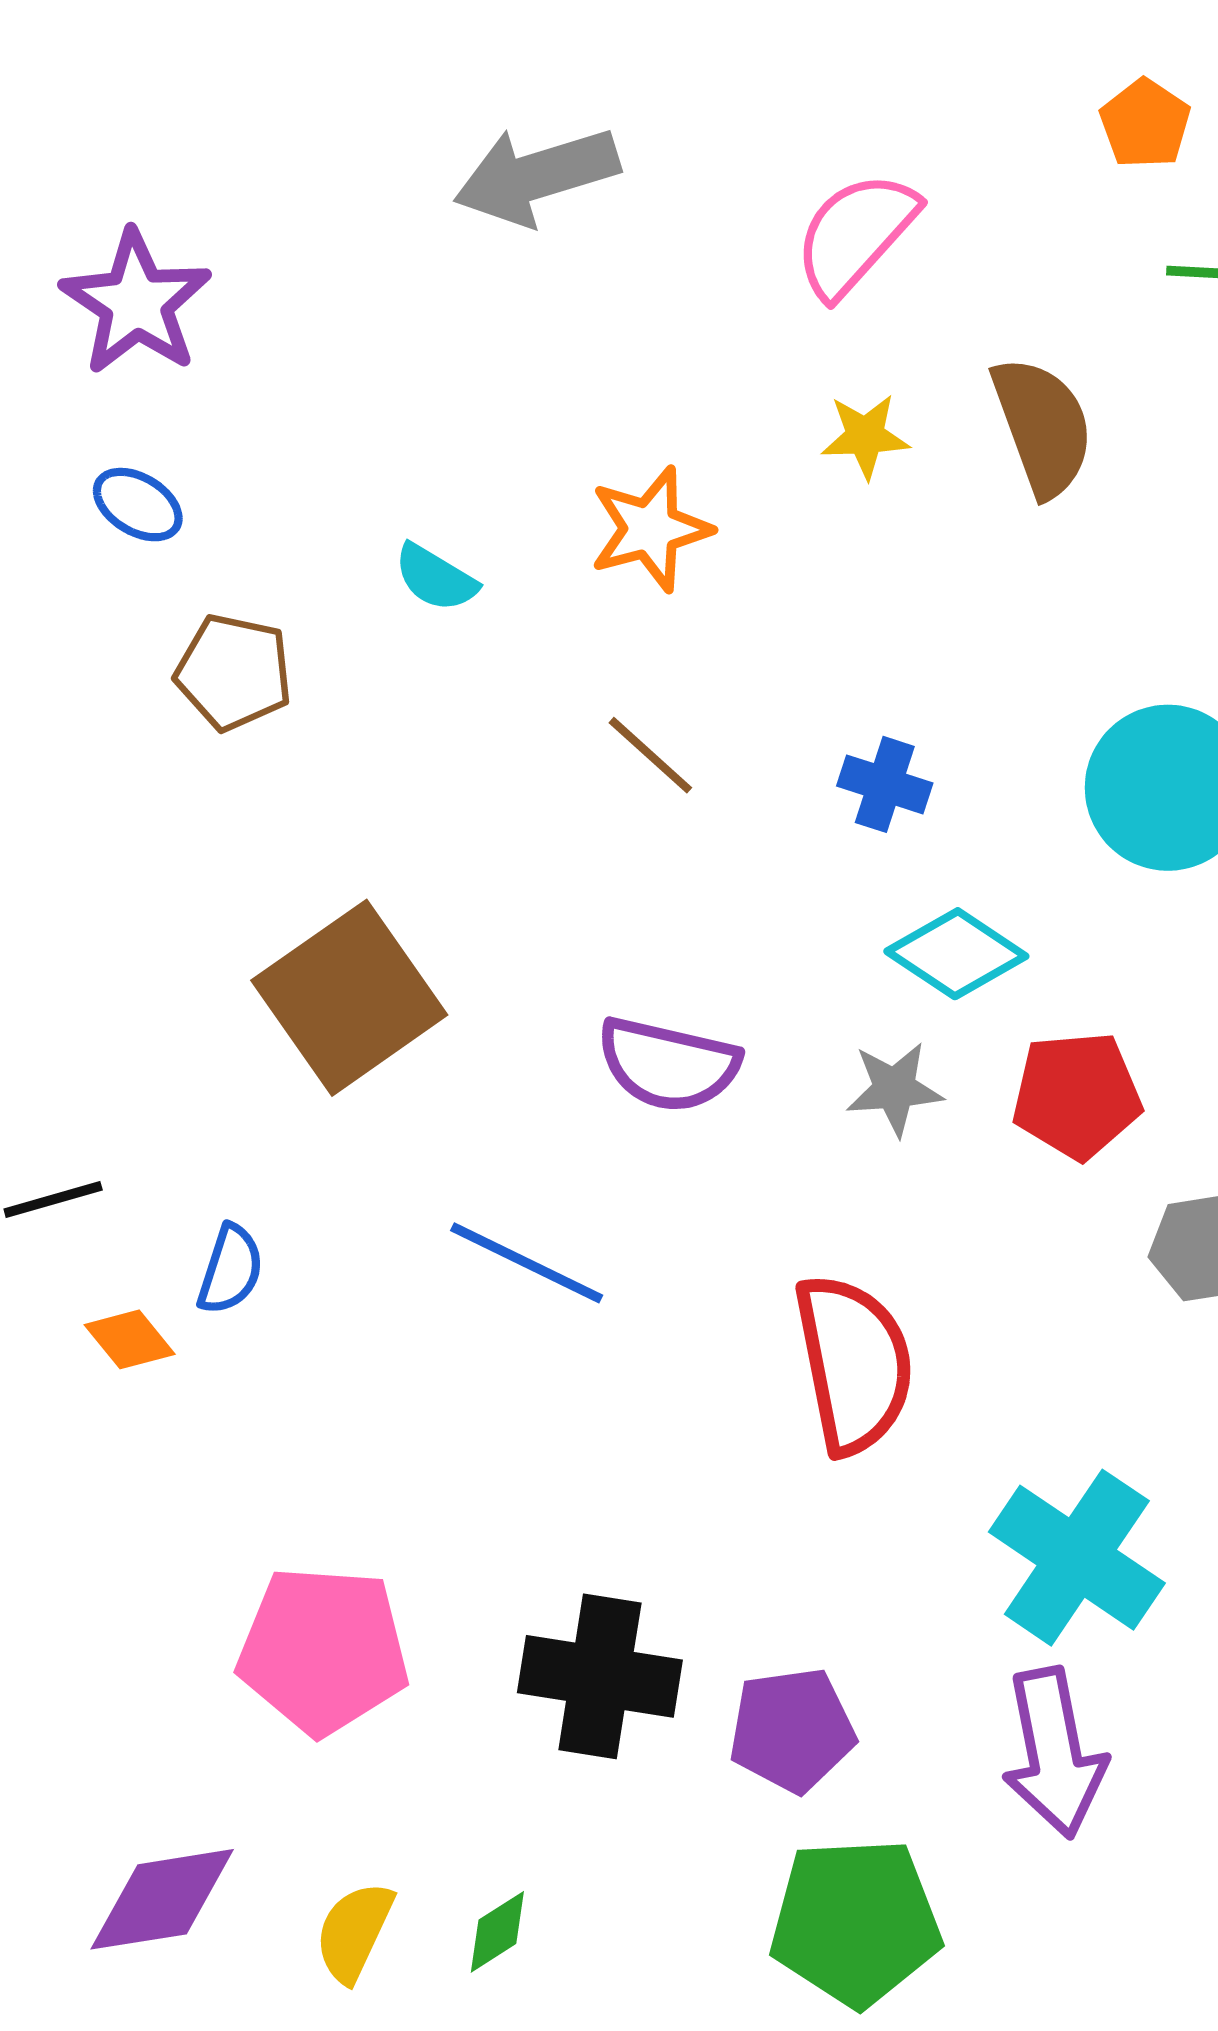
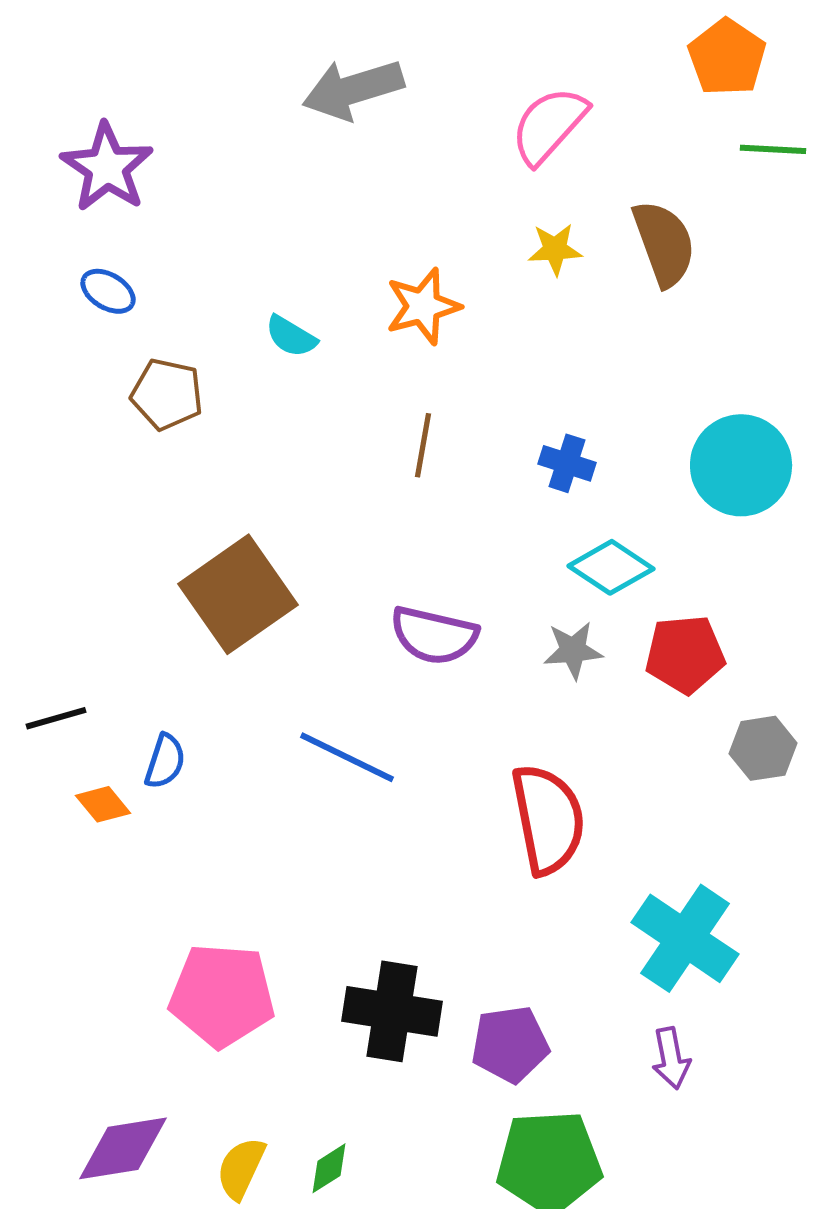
orange pentagon: (1145, 124) -> (727, 57), size x1.4
brown line: (650, 755) -> (423, 445), turned 58
purple arrow: (1054, 1753) -> (671, 1058), size x0.6

